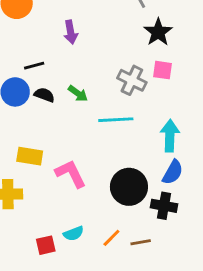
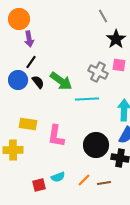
purple arrow: (71, 32) -> (29, 39), moved
black line: (34, 66) -> (31, 62), turned -40
green arrow: (78, 93) -> (61, 81), size x1.6
black semicircle: (44, 95) -> (38, 82), turned 32
pink L-shape: (71, 174) -> (56, 136), turned -145

